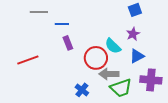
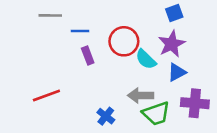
purple star: (133, 34) -> (172, 44), size x1.5
red circle: (96, 58) -> (124, 41), moved
red line: (28, 60) -> (46, 95), moved

